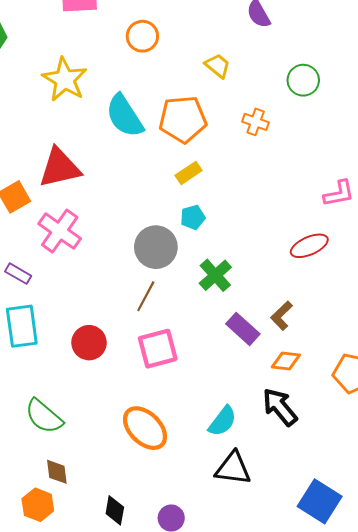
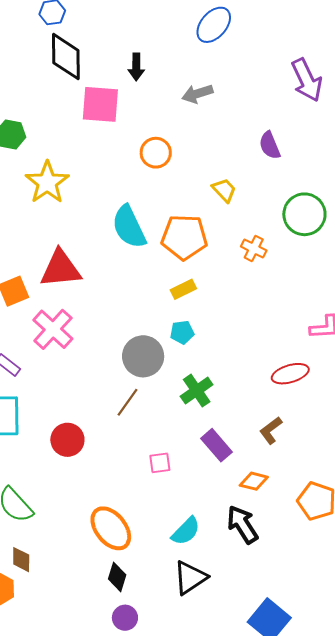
yellow star: (65, 79) -> (47, 182), moved
green circle: (303, 80) -> (304, 214), size x1.4
brown L-shape: (282, 316) -> (271, 430), moved
pink square: (158, 349) -> (160, 463), moved, size x0.6
black triangle: (233, 468) -> (190, 578), turned -48
black diamond: (115, 510) -> (117, 577), moved

